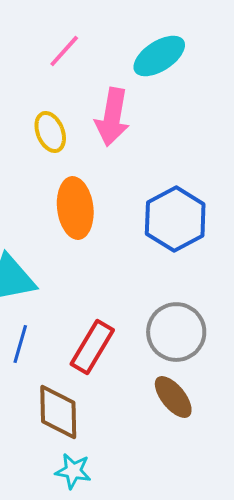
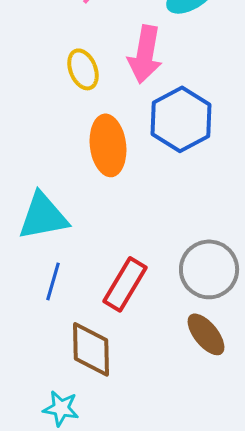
blue hexagon: (175, 219) -> (181, 119), moved
cyan star: (73, 471) -> (61, 408), moved

